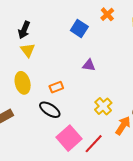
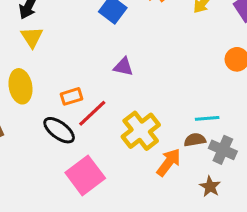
yellow cross: (103, 106) -> (141, 131), size x1.4
red line: (94, 144) -> (92, 113), moved

